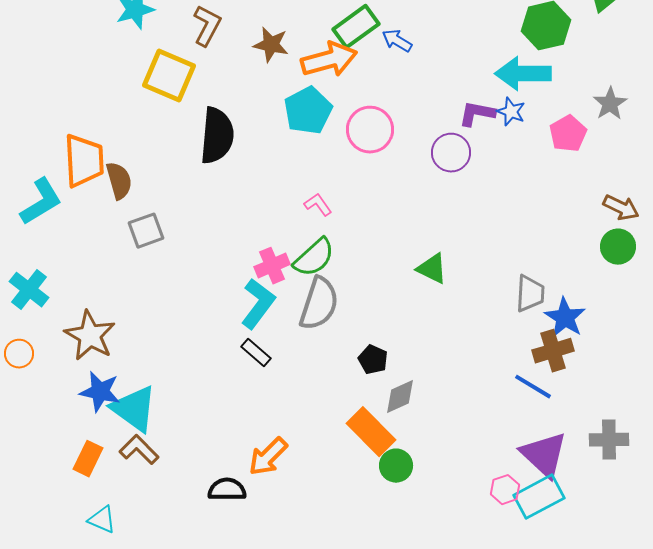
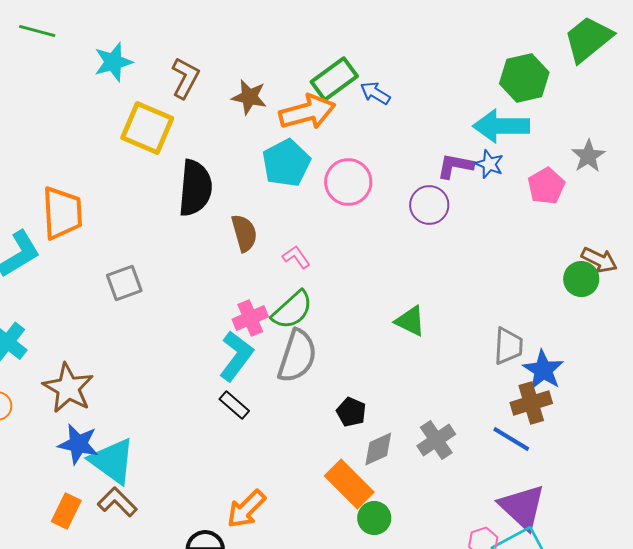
brown semicircle: (119, 181) -> (244, 233), moved
green circle: (618, 247) -> (581, 279), moved
gray cross: (609, 440) -> (436, 440), moved, turned -33

